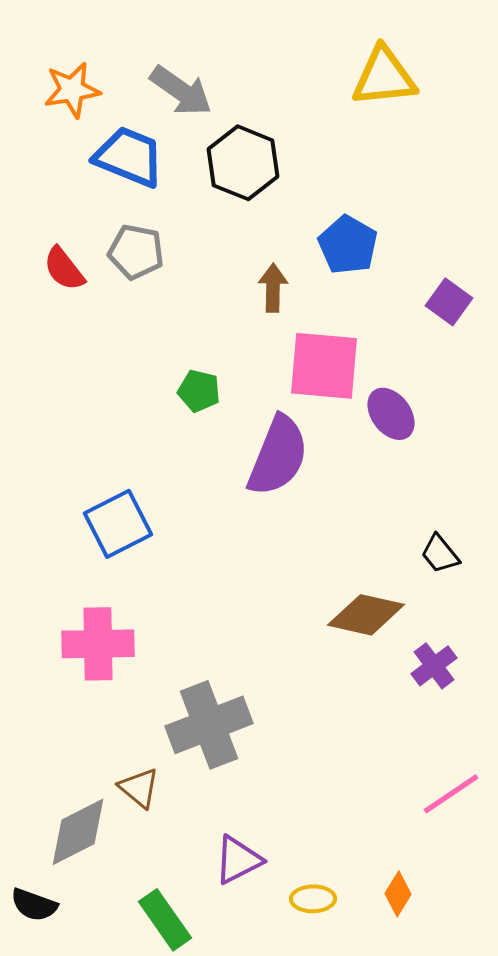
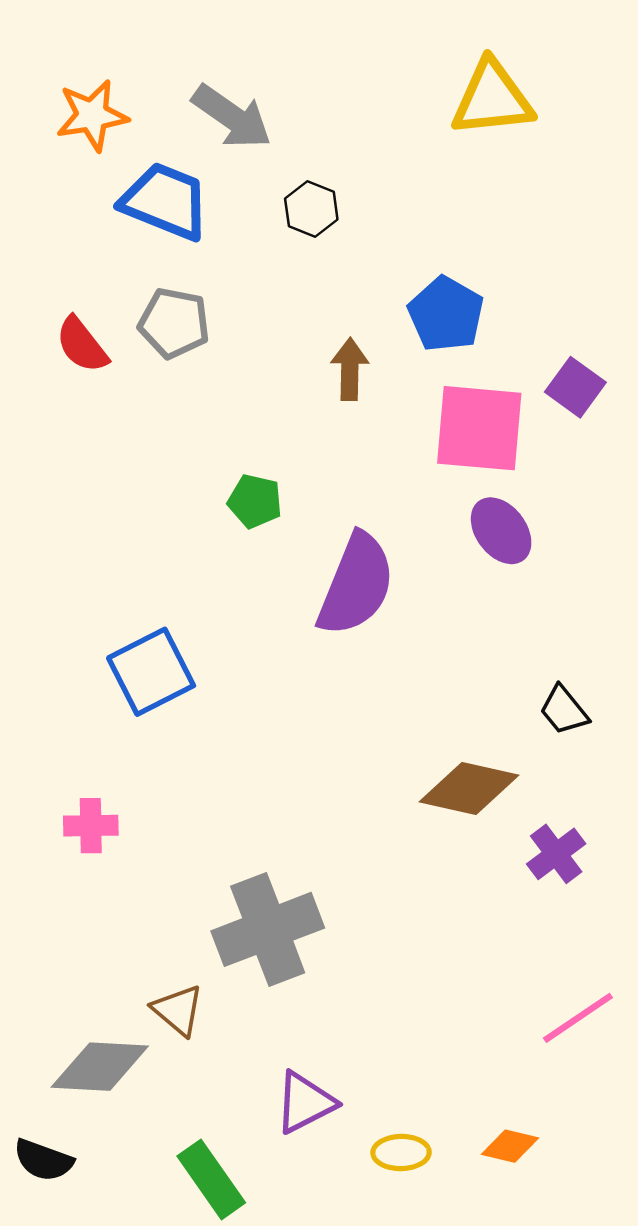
black hexagon: (243, 163) -> (311, 209), size x0.6
pink square: (324, 366) -> (479, 428), moved
pink cross: (98, 644) -> (91, 826), moved, size x0.6
gray diamond: (78, 832) -> (100, 1067), turned 30
orange diamond: (398, 894) -> (510, 1146), turned 72

